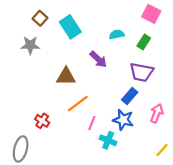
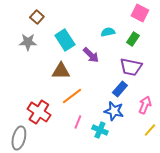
cyan rectangle: (70, 27) -> (65, 40), moved
red cross: (42, 121) -> (39, 112), size x1.6
pink line: (92, 123) -> (78, 122), moved
yellow line: (162, 150) -> (150, 130), moved

